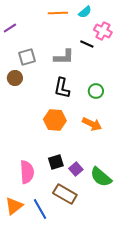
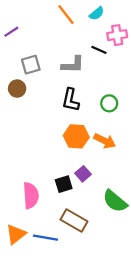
orange line: (58, 13) -> (66, 15), turned 54
pink cross: (103, 31) -> (117, 35), turned -36
orange hexagon: (55, 120) -> (76, 136), moved
purple square: (76, 169) -> (83, 174), moved
blue line: (40, 209) -> (46, 238), turned -50

